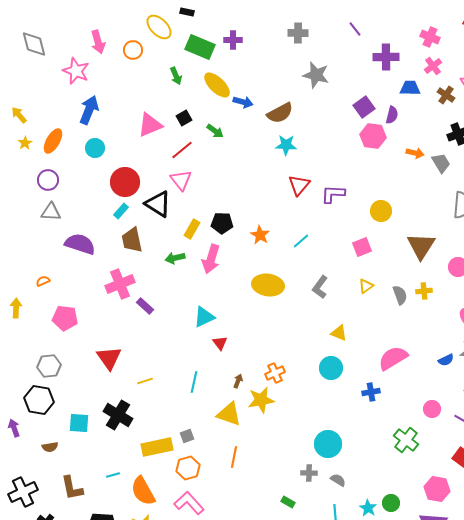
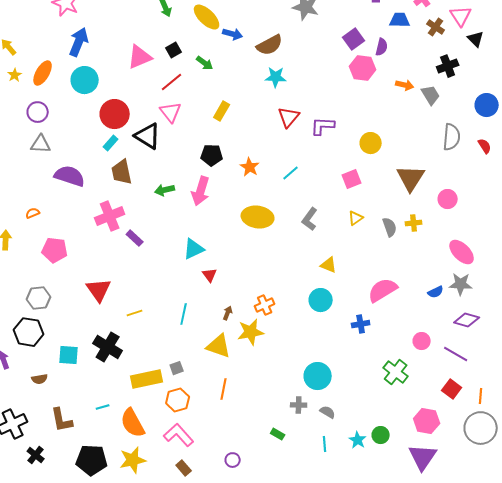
cyan circle: (95, 148) -> (85, 80), size x1.4
yellow rectangle: (192, 229) -> (222, 111), moved

